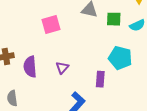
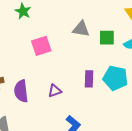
purple triangle: (62, 68) -> (55, 91), turned 32
purple rectangle: (100, 79) -> (89, 79), moved

